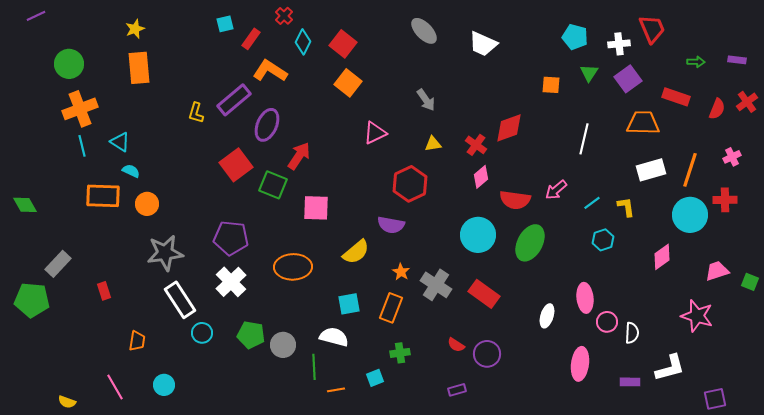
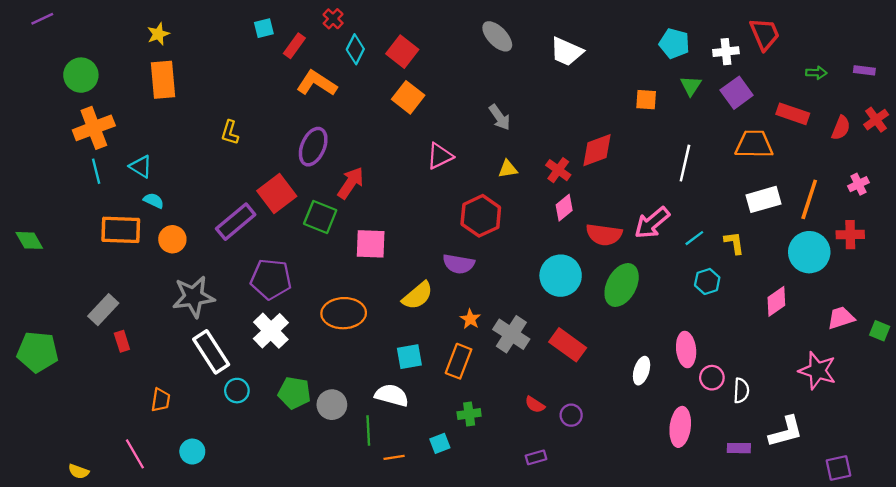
purple rectangle: (234, 100) -> (236, 222), moved
pink arrow: (556, 190) -> (652, 223), size x1.4
gray rectangle: (58, 264) -> (103, 310), moved
purple circle: (487, 354) -> (571, 415), size x0.7

